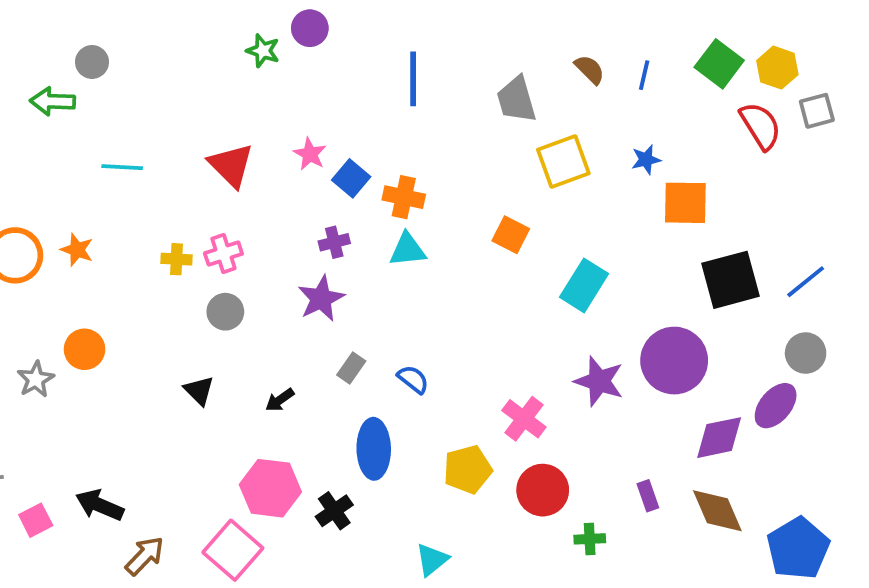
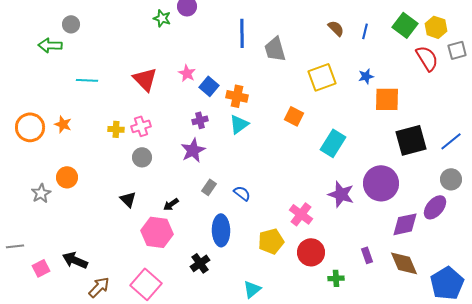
gray trapezoid: (516, 100) -> (275, 49), moved
cyan triangle: (407, 250) -> (239, 124), turned -30
pink hexagon: (270, 488) -> (157, 232), moved

